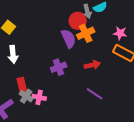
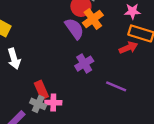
red arrow: (92, 65) -> (128, 48), moved
purple cross: (59, 67) -> (84, 64), moved
red rectangle: (22, 85) -> (41, 90), moved

